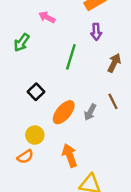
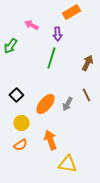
purple arrow: (96, 32) -> (57, 34), moved
black square: (36, 92) -> (16, 95), moved
orange semicircle: (25, 157) -> (20, 145), moved

